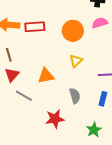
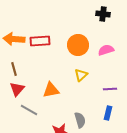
pink semicircle: (100, 23) -> (106, 50), moved
gray semicircle: (75, 96) -> (80, 120), moved

